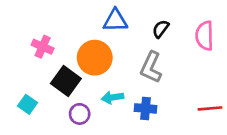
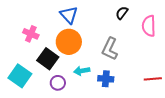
blue triangle: (115, 21) -> (69, 15), moved, turned 48
black semicircle: (161, 29) -> (122, 13), moved
cyan square: (27, 104) -> (20, 76), size x1.6

